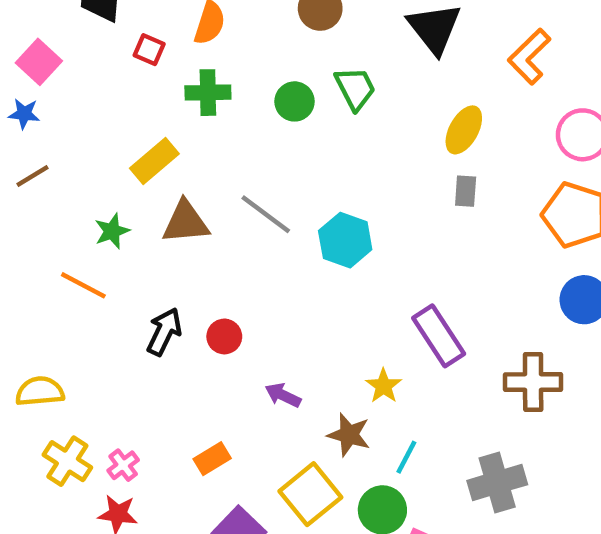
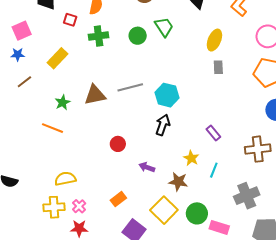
pink square: (39, 62) -> (22, 31), turned 30
yellow rectangle: (154, 161) -> (58, 58), moved
gray line: (266, 214) -> (130, 87), turned -45
black arrow: (164, 332) -> (163, 125), moved
purple rectangle: (439, 336) -> (213, 133), size x0.6
yellow semicircle: (40, 391) -> (65, 179), moved
cyan line: (406, 457) -> (214, 170), moved
yellow cross: (67, 461) -> (54, 207), turned -30

